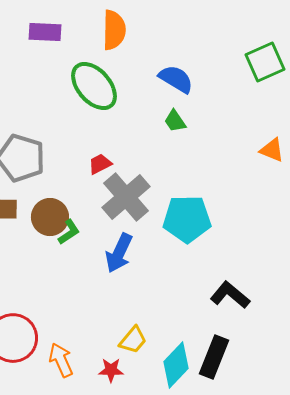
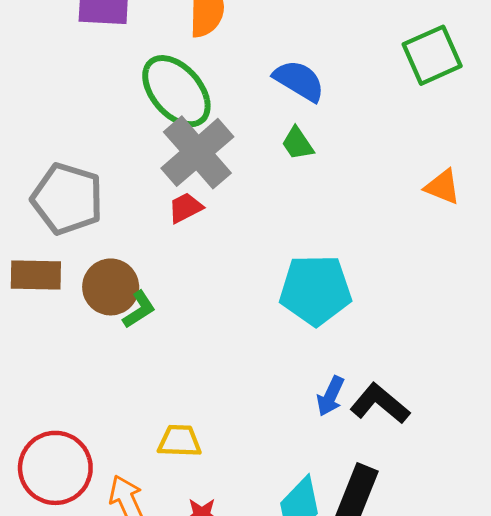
gray cross: (126, 197) -> (197, 152), moved
blue arrow: (119, 253) -> (330, 396), moved, size x0.7
yellow trapezoid: (133, 340) -> (179, 441), moved, turned -128

